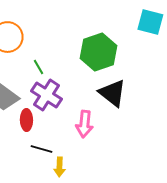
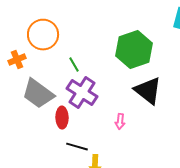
pink arrow: (84, 124) -> (120, 122), size x0.6

